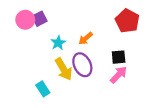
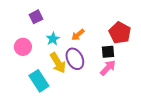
pink circle: (25, 20) -> (23, 47), moved
red pentagon: (127, 21) -> (120, 33), moved
cyan rectangle: (43, 89) -> (39, 81), size x1.5

